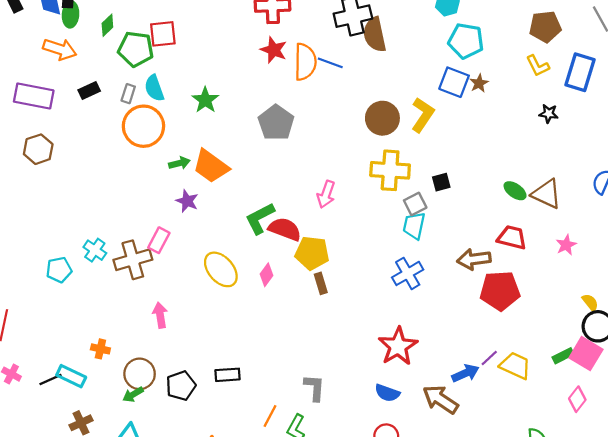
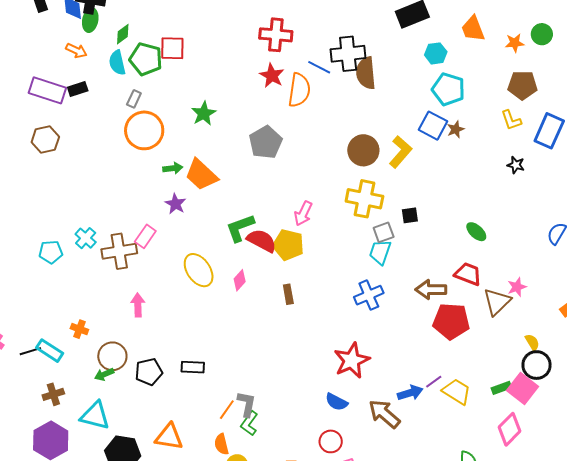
orange arrow: (60, 49) -> (76, 51), size x0.7
blue line: (330, 63) -> (319, 67), moved
cyan semicircle: (154, 88) -> (117, 63), moved
black rectangle: (89, 90) -> (78, 89), moved
brown triangle: (547, 194) -> (497, 302), moved, turned 44
yellow pentagon: (312, 253) -> (288, 245), moved
gray L-shape: (314, 388) -> (247, 404), moved
pink diamond: (577, 399) -> (509, 429), size x1.4

